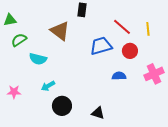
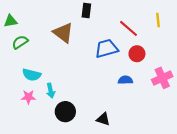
yellow line: (148, 29) -> (158, 20), moved
cyan semicircle: (38, 59) -> (32, 75), moved
cyan arrow: (48, 86) -> (51, 91), turned -72
pink star: (14, 92) -> (28, 97), moved

